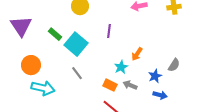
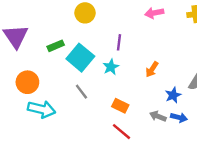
green rectangle: (55, 34) -> (56, 46), turned -64
cyan star: (121, 67) -> (111, 67), moved
gray arrow: (130, 85) -> (158, 116), moved

